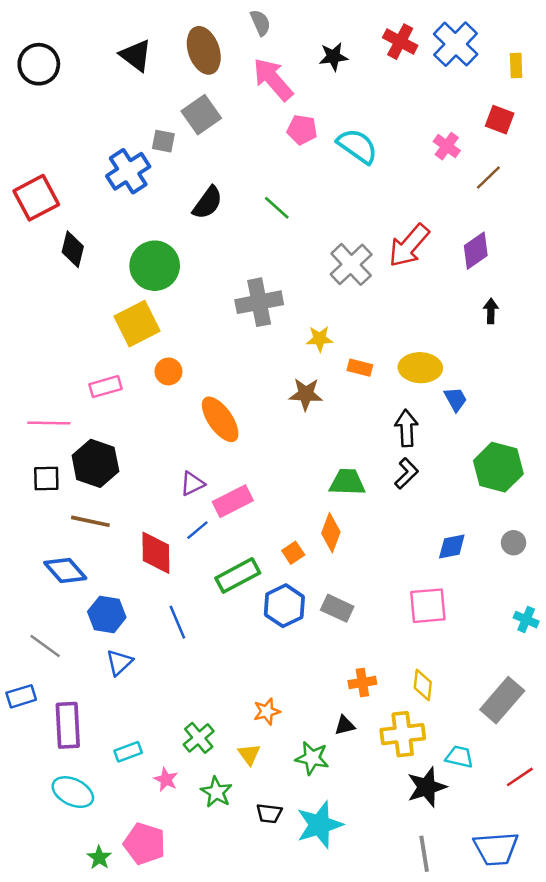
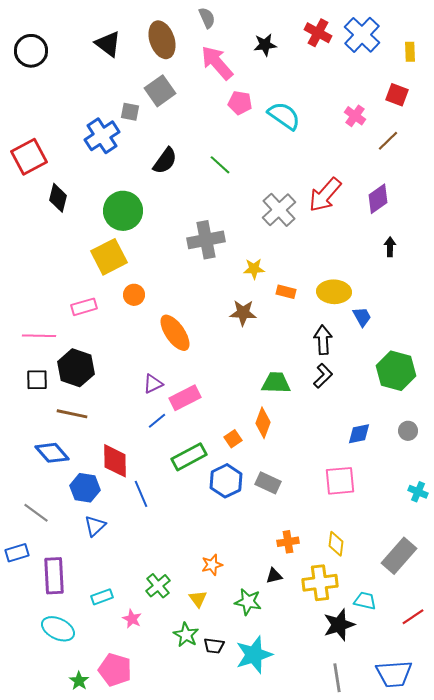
red diamond: (156, 553) -> (115, 461), moved
green star: (216, 792) -> (186, 635), moved

